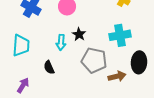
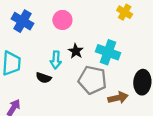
cyan cross: (120, 35) -> (108, 52), moved, turned 30
black semicircle: (49, 67) -> (44, 78), moved, turned -48

